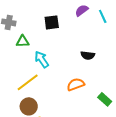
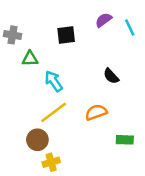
black semicircle: (88, 55) -> (111, 76), turned 40
yellow line: (28, 82) -> (54, 112), moved
green rectangle: (105, 99) -> (125, 140), moved, turned -40

